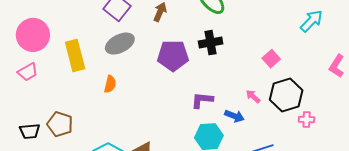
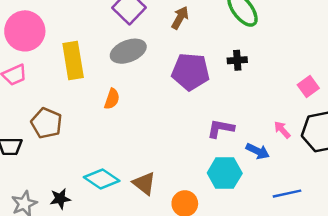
black cross: (211, 43) -> (237, 60), size x0.7
brown pentagon: (60, 124) -> (46, 123), moved

